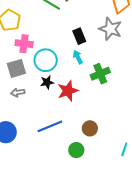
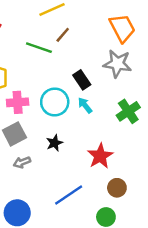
cyan circle: (46, 60) -> (55, 102), moved
green cross: (100, 74) -> (128, 111), moved
red star: (68, 91) -> (100, 156), moved

